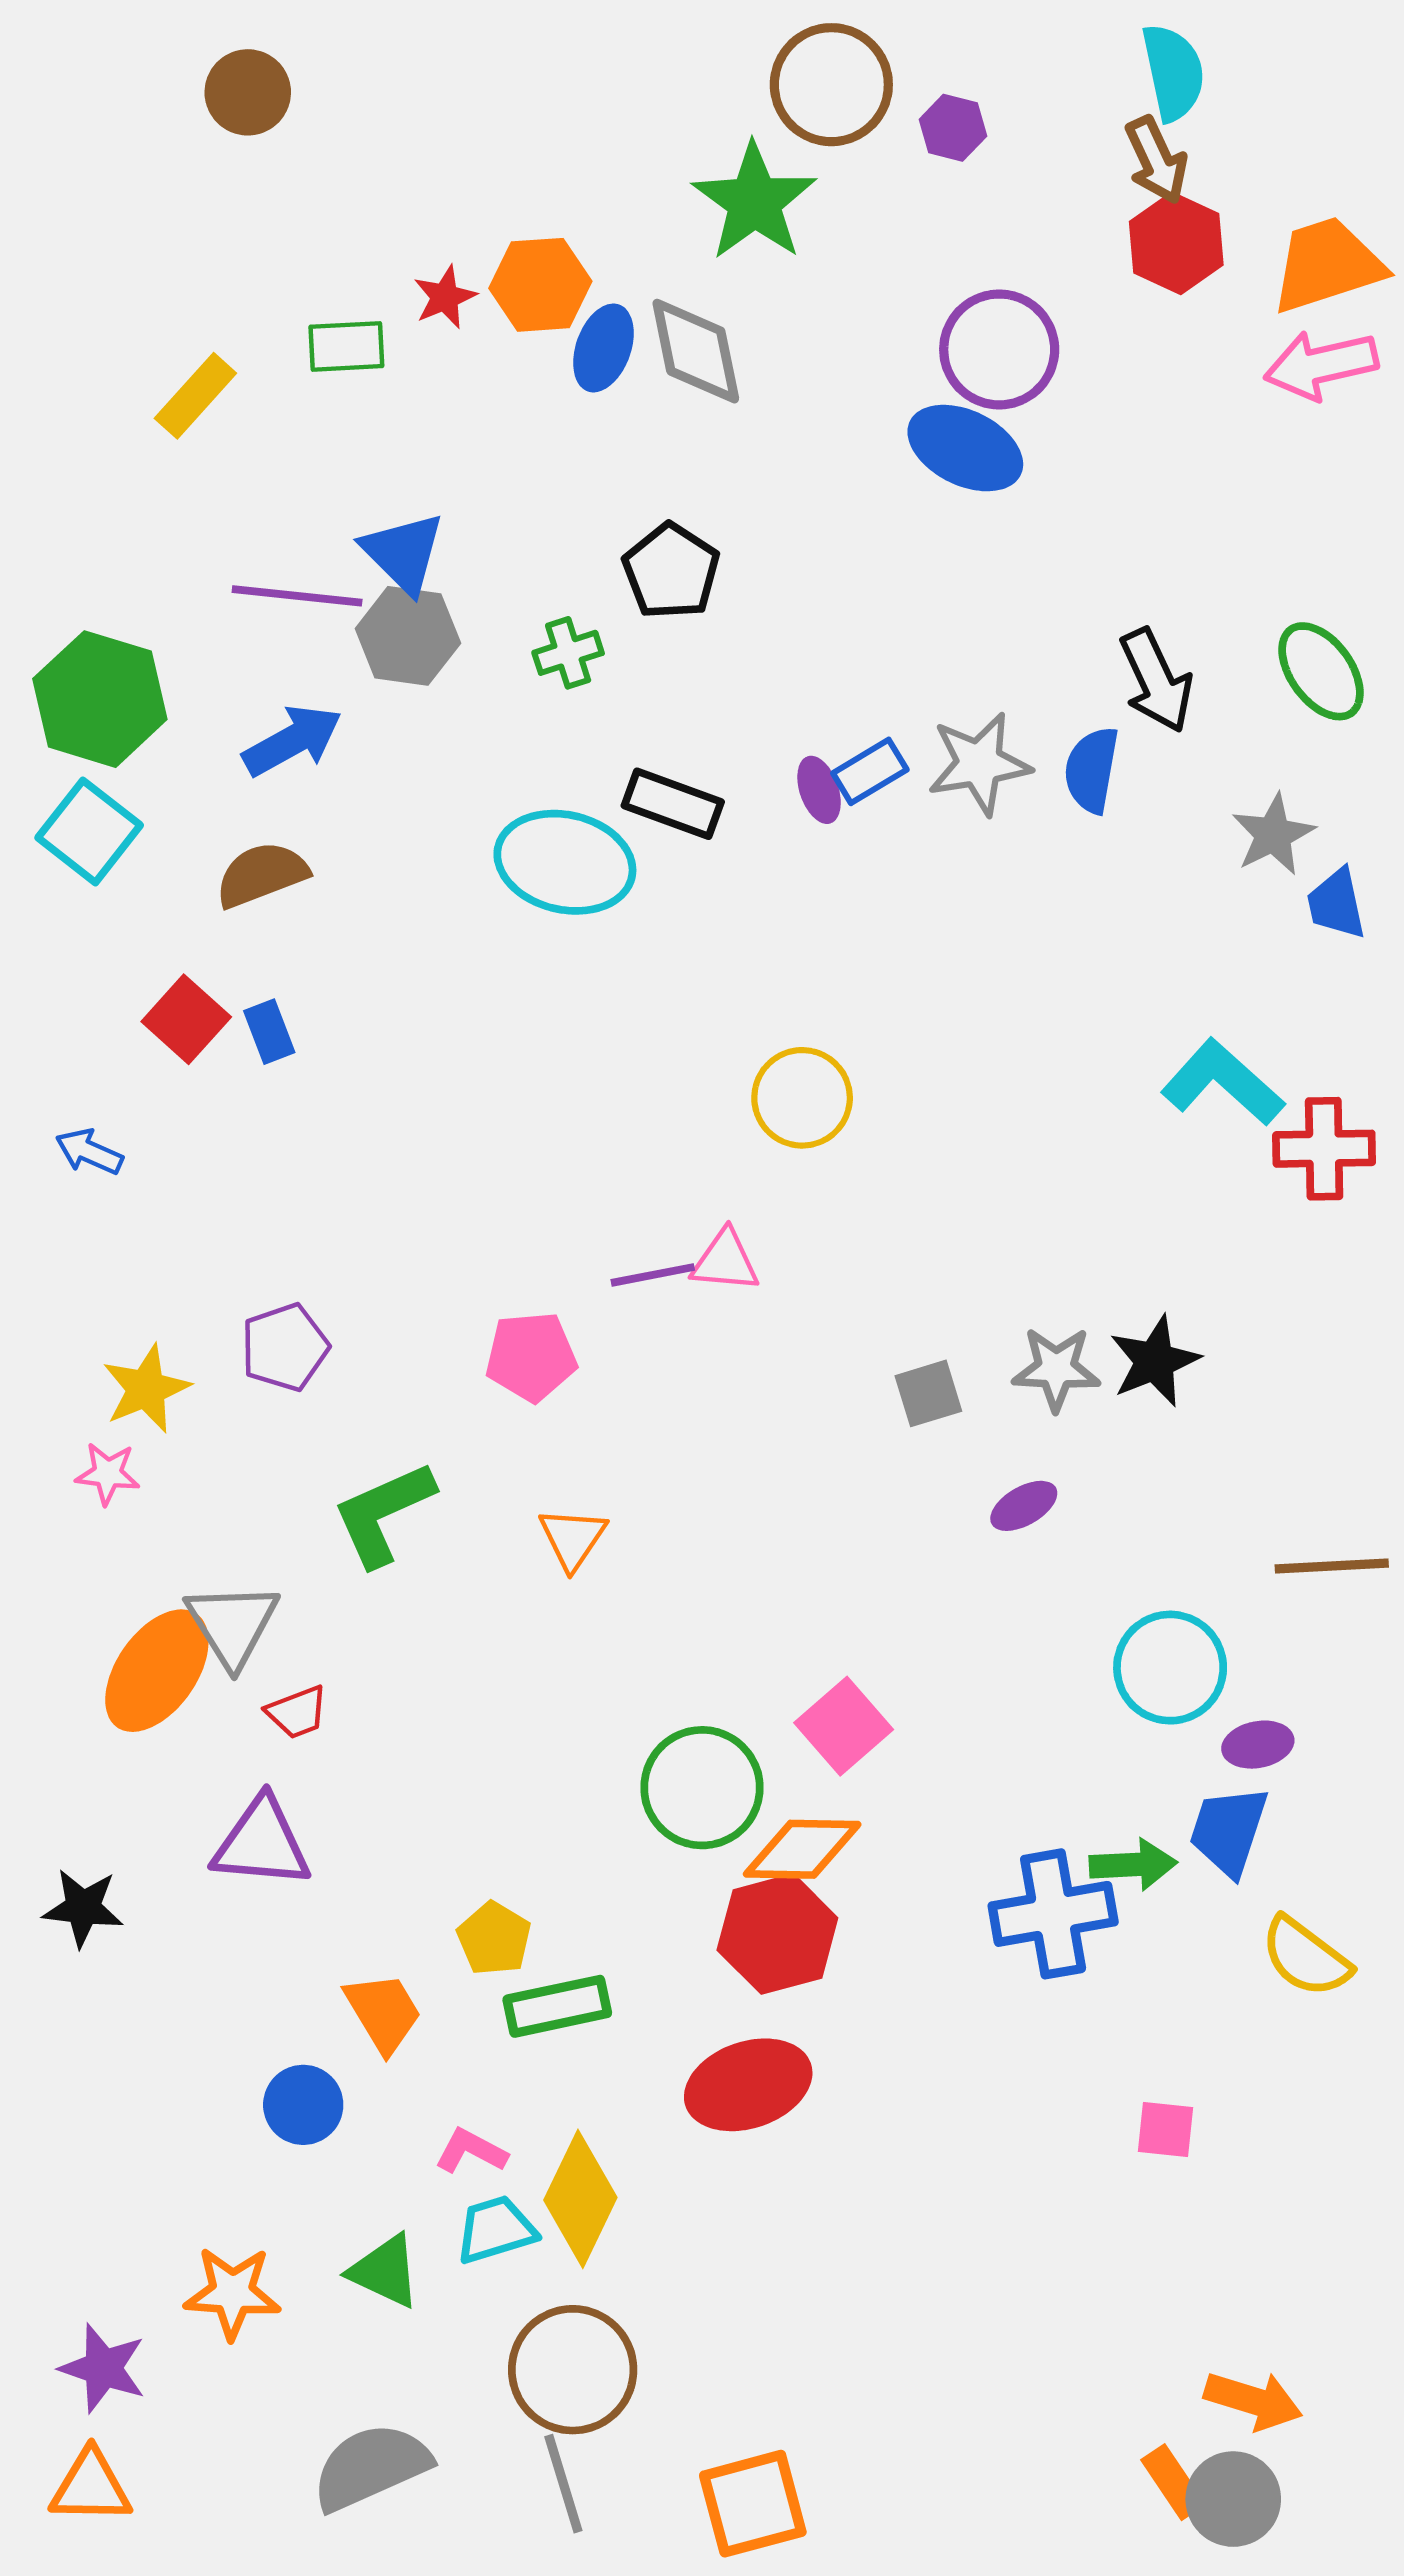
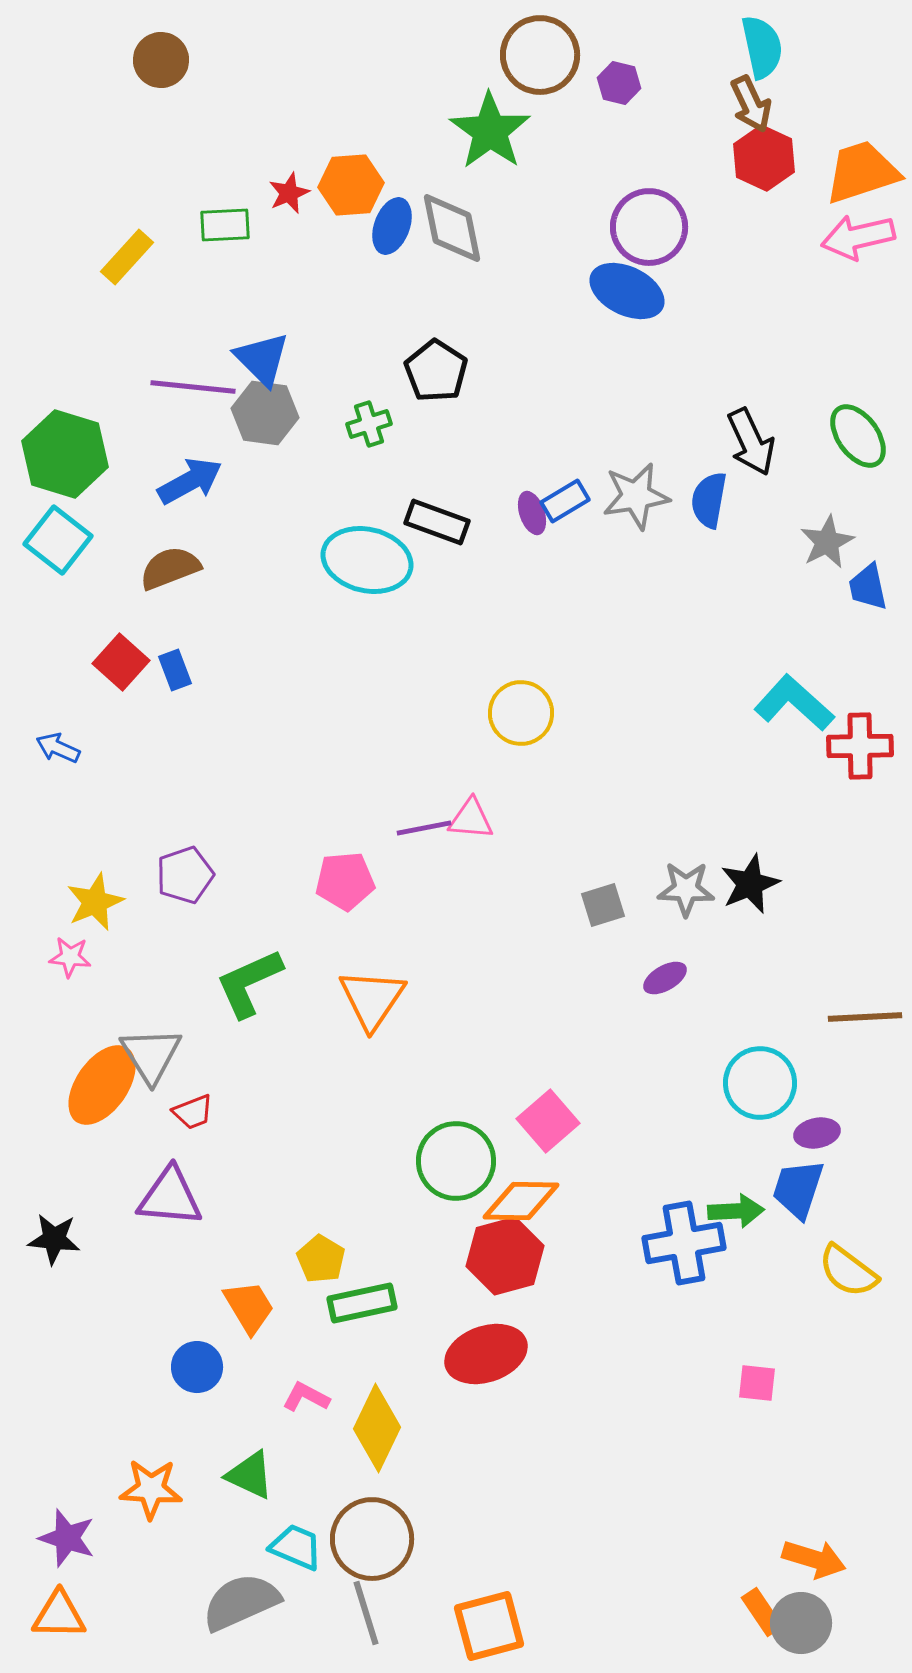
orange triangle: (573, 1538) -> (372, 999), size x1.5
cyan trapezoid: (496, 2230) -> (296, 1547), moved, turned 40

